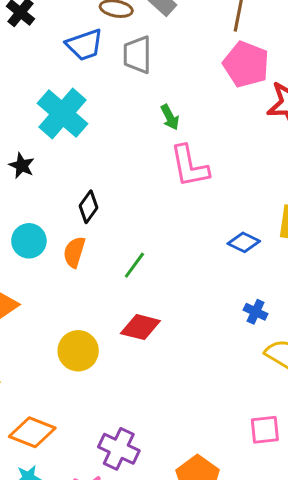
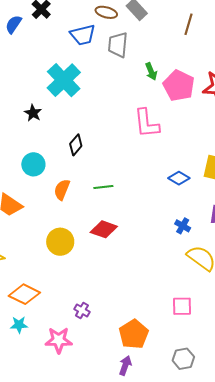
pink pentagon: (246, 64) -> (179, 86), moved
green arrow: (170, 117) -> (151, 72), moved
orange semicircle: (74, 252) -> (62, 190), moved
green line: (134, 265) -> (103, 187), turned 42
purple cross: (119, 449) -> (82, 310), size x0.6

